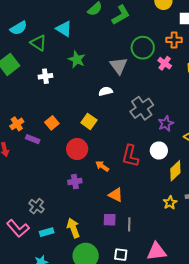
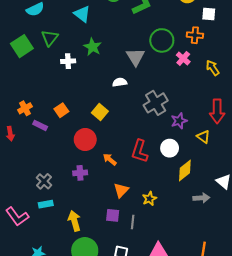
green triangle: (38, 43) -> (50, 38), moved, turned 30
white cross: (45, 76) -> (68, 61), moved
orange triangle: (116, 195) -> (121, 190), turned 42
yellow star: (170, 203) -> (149, 199), moved
gray cross: (36, 206) -> (44, 181), moved
cyan rectangle: (47, 232) -> (46, 204), moved

